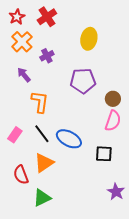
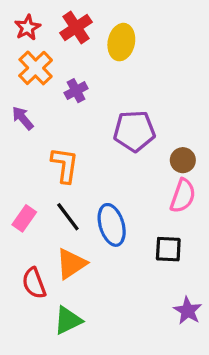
yellow ellipse: (89, 39) -> (121, 42), moved
purple arrow: (24, 75) -> (23, 118), moved
blue ellipse: (69, 139) -> (112, 225), turned 45

